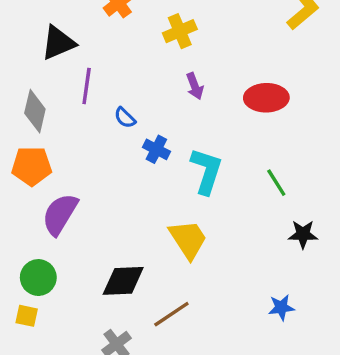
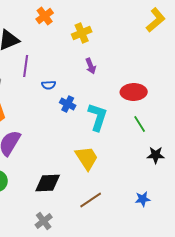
red ellipse: (266, 98) -> (134, 92), moved
blue semicircle: (125, 118) -> (49, 85), turned -48
brown line: (171, 314) -> (91, 200), moved

